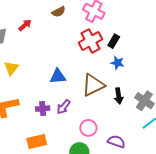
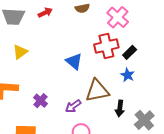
blue triangle: (58, 76) -> (74, 61), moved, turned 30
purple arrow: (64, 107) -> (73, 106), moved
purple cross: (43, 109) -> (40, 101), turned 32

